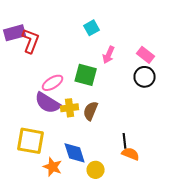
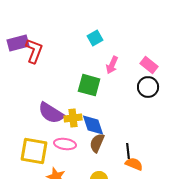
pink ellipse: (53, 83) -> (65, 144), moved, turned 40
brown semicircle: (91, 111) -> (97, 143), moved
blue diamond: (75, 153) -> (93, 125), moved

